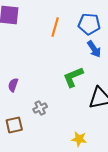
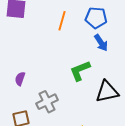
gray cross: (40, 108) -> (47, 102), size x1.5

